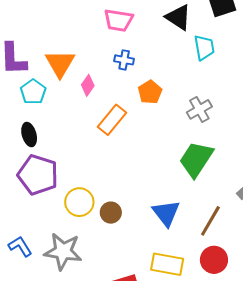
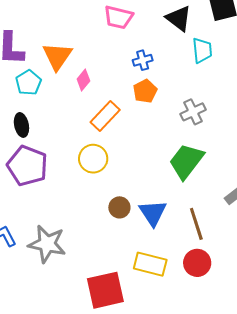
blue cross: (124, 60) -> (143, 60), moved, turned -30
yellow circle: (79, 202) -> (93, 159), moved
brown circle: (111, 213) -> (119, 207), moved
brown line: (210, 221) -> (196, 224), turned -52

